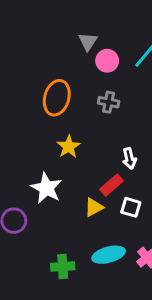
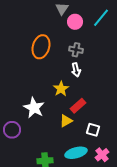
yellow star: (69, 147) -> (61, 89), moved
white arrow: (129, 158) -> (76, 70), moved
white square: (131, 207) -> (93, 130), moved

